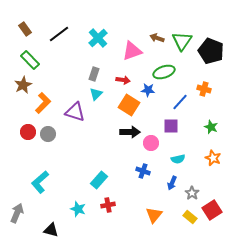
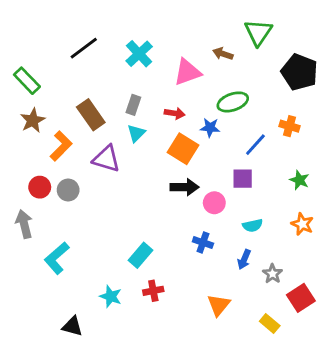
brown rectangle: (25, 29) -> (91, 115), moved, size x1.5
green triangle: (182, 41) -> (258, 32), moved
green rectangle: (30, 60) -> (27, 81), moved
gray arrow: (17, 213) -> (24, 224), moved, turned -36
yellow rectangle: (190, 217) -> (270, 323), moved

